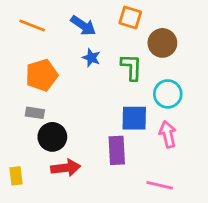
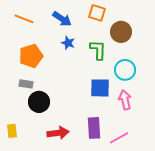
purple rectangle: (117, 150) -> (94, 128), moved
red arrow: (66, 168) -> (58, 133), moved
pink line: (160, 185) -> (119, 138), turned -42

